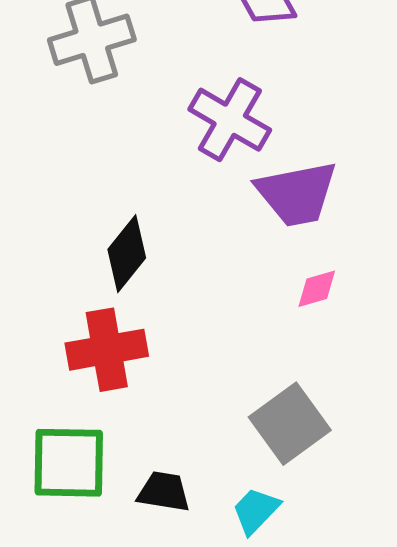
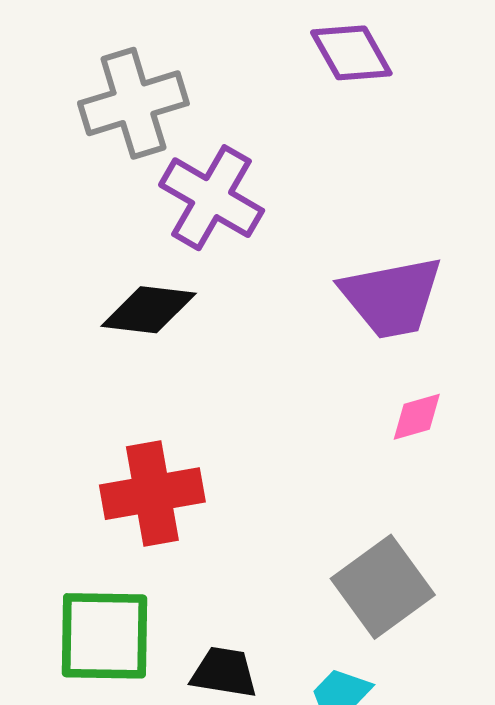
purple cross: (230, 120) -> (212, 198), moved
black diamond: (127, 254) -> (149, 310), moved, turned 58

